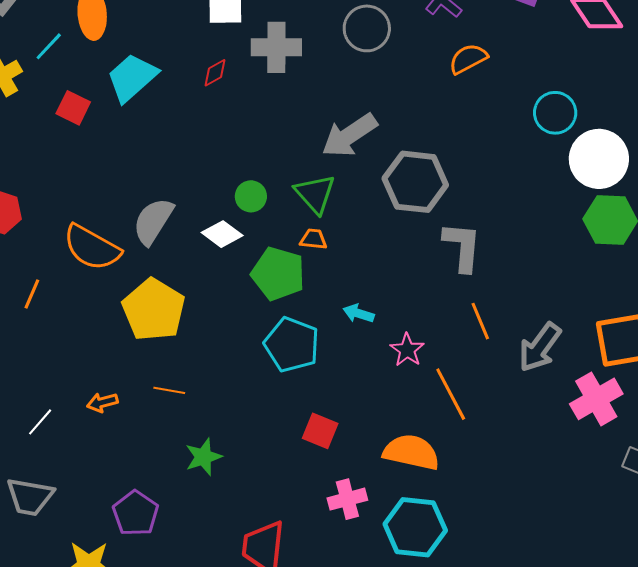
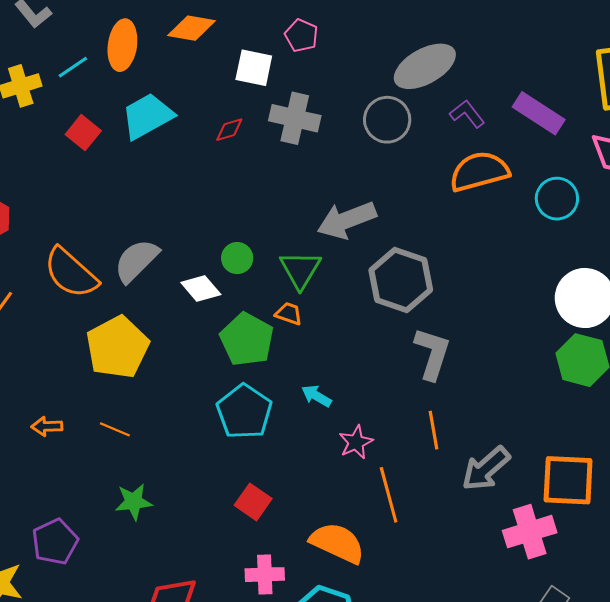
orange semicircle: (468, 59) -> (479, 171), size x1.5
cyan circle: (555, 113) -> (557, 199), moved

